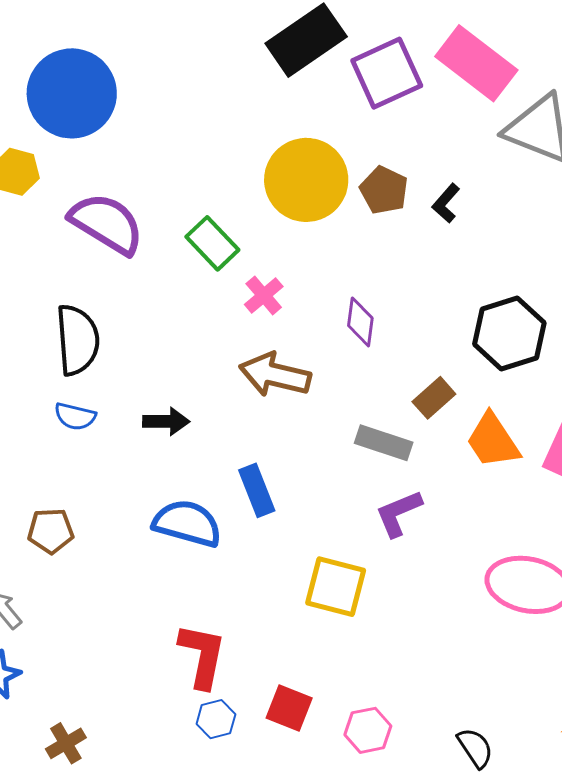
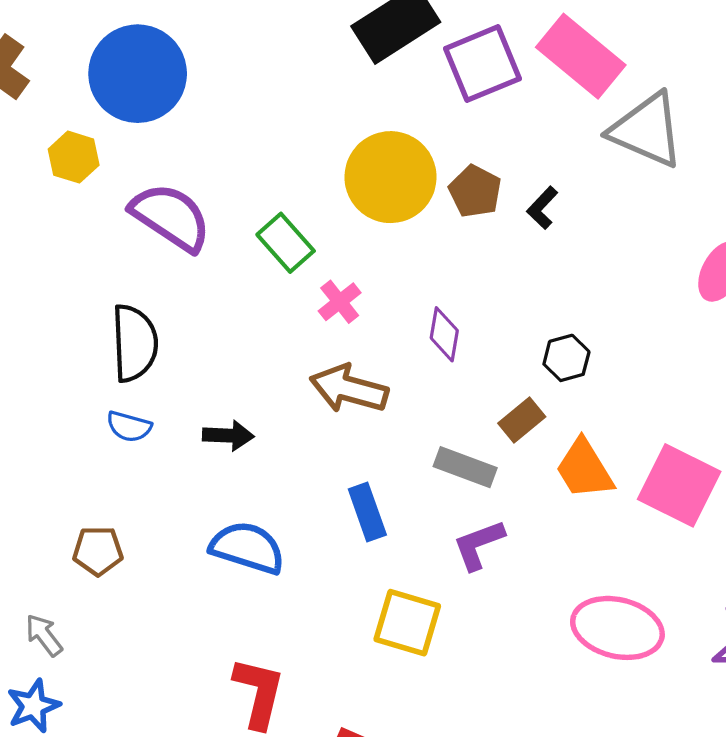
black hexagon: (509, 334) -> (566, 358), moved, size x0.6
blue rectangle: (257, 490) -> (367, 512), moved

